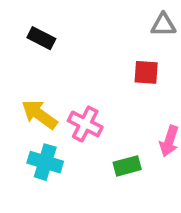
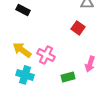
red square: (146, 72) -> (78, 28), turned 32

